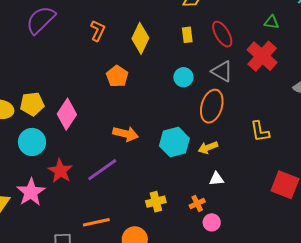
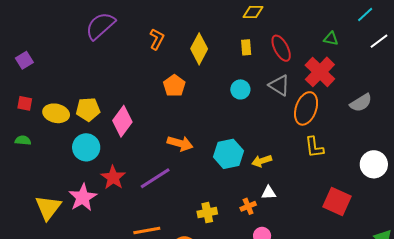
orange ellipse: (212, 106) -> (306, 108), moved
orange cross: (197, 203) -> (248, 206), moved

